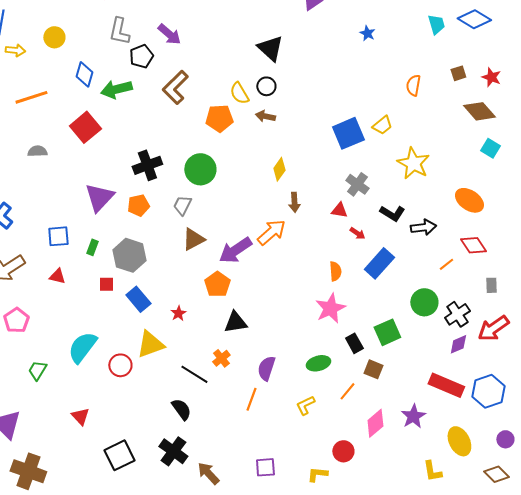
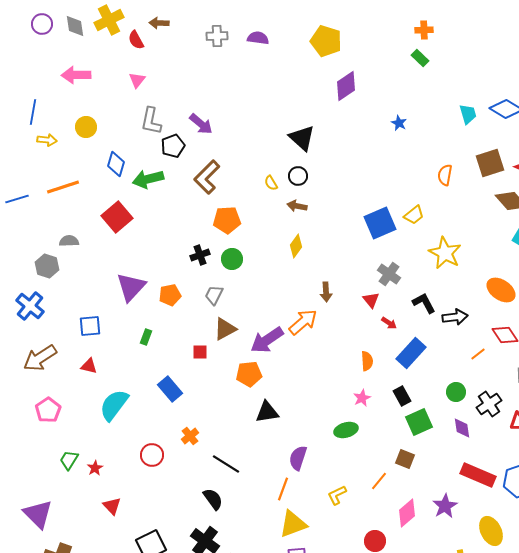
brown square: (458, 73) -> (490, 163), size x1.8
yellow semicircle: (239, 93) -> (271, 183), size x0.7
orange pentagon: (219, 118) -> (227, 220), moved
black cross: (147, 165) -> (200, 255), moved, size x0.7
green circle: (200, 169) -> (232, 259), size x0.7
yellow diamond: (279, 169) -> (296, 246), moved
red triangle: (339, 210) -> (371, 300), turned 42
black L-shape: (392, 213) -> (424, 303), turned -150
green rectangle: (92, 247) -> (146, 337), moved
gray hexagon: (129, 255) -> (47, 266), moved, size x0.7
red square: (106, 284) -> (200, 352), moved
orange pentagon: (217, 284) -> (249, 374), turned 30
green circle: (424, 302) -> (456, 392), size x0.7
pink star: (330, 308) -> (362, 398), size x0.6
red star: (178, 313) -> (95, 468), moved
black rectangle: (354, 343) -> (402, 396), moved
yellow triangle: (150, 344) -> (293, 524), moved
purple diamond: (458, 344) -> (462, 428), moved, turned -75
cyan semicircle: (82, 347) -> (114, 405), moved
orange cross: (221, 358) -> (190, 436), moved
green ellipse: (318, 363) -> (346, 430), moved

